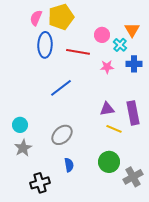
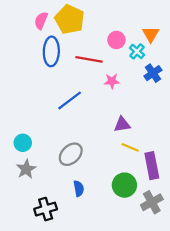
yellow pentagon: (61, 17) -> (70, 19), turned -30
blue cross: (134, 64) -> (153, 73), turned -35
pink star: (107, 67) -> (112, 81), moved
purple rectangle: (133, 113) -> (152, 166), moved

